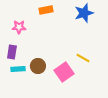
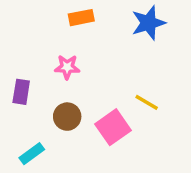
pink star: (19, 27) -> (67, 67), moved
cyan rectangle: (18, 69) -> (32, 154), moved, turned -32

